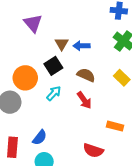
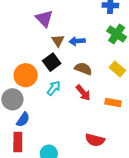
purple triangle: (33, 23) -> (44, 19), moved
orange rectangle: (115, 126) -> (113, 102), moved
blue semicircle: (40, 137) -> (23, 120), moved

